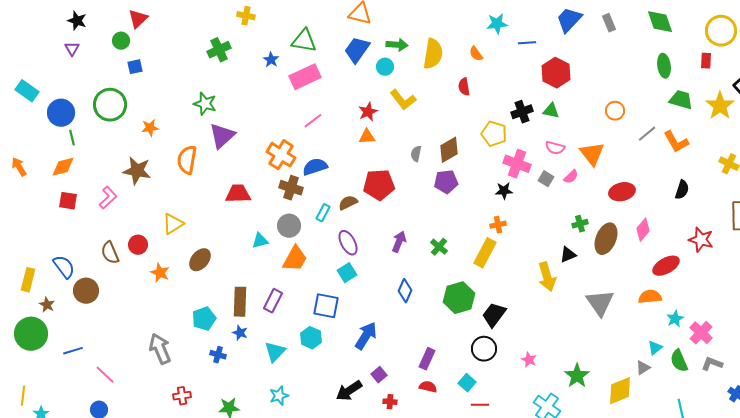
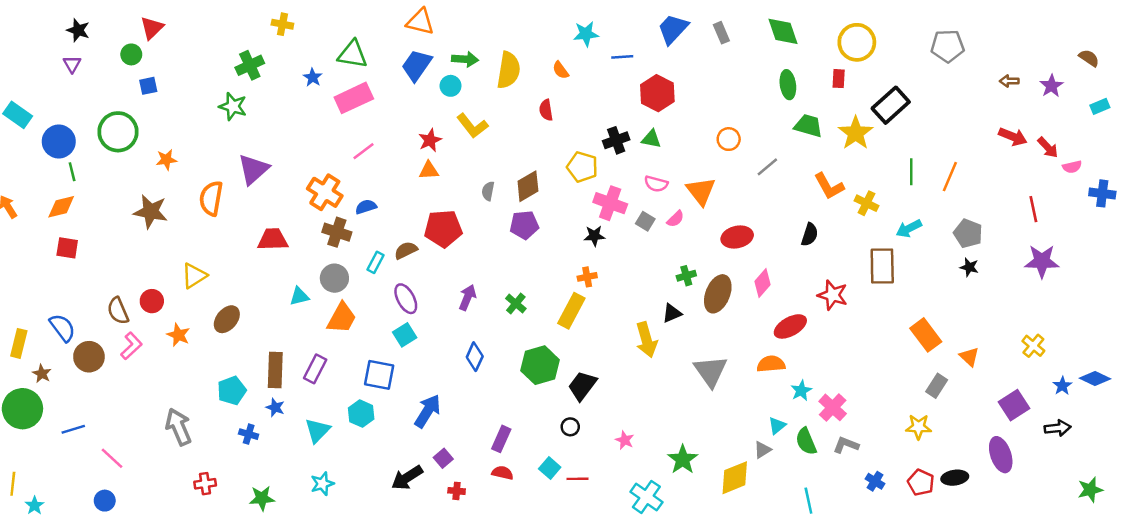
green star: (205, 104) -> (233, 106), moved
orange L-shape: (676, 142) -> (829, 186), moved
blue semicircle: (315, 167) -> (366, 207), size x0.7
pink L-shape: (108, 198) -> (131, 346), moved
black circle: (484, 349) -> (570, 427), size x0.6
red line: (480, 405) -> (577, 479), moved

